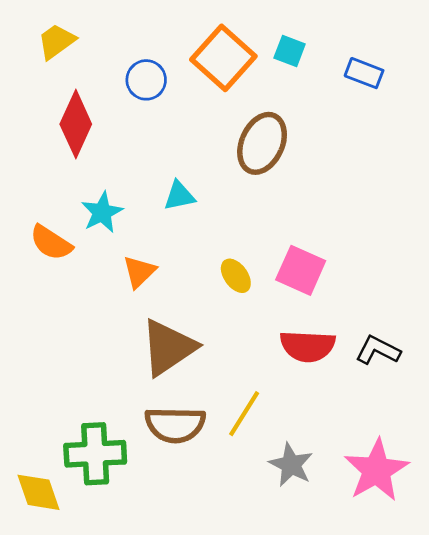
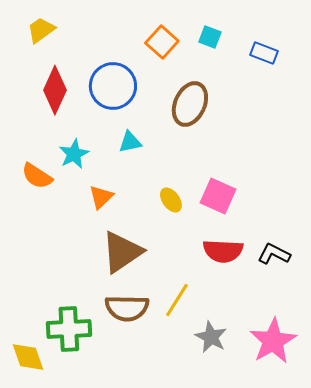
orange square: (223, 58) -> (162, 42), size x0.7
blue circle: (146, 80) -> (113, 86), moved, size x1.6

